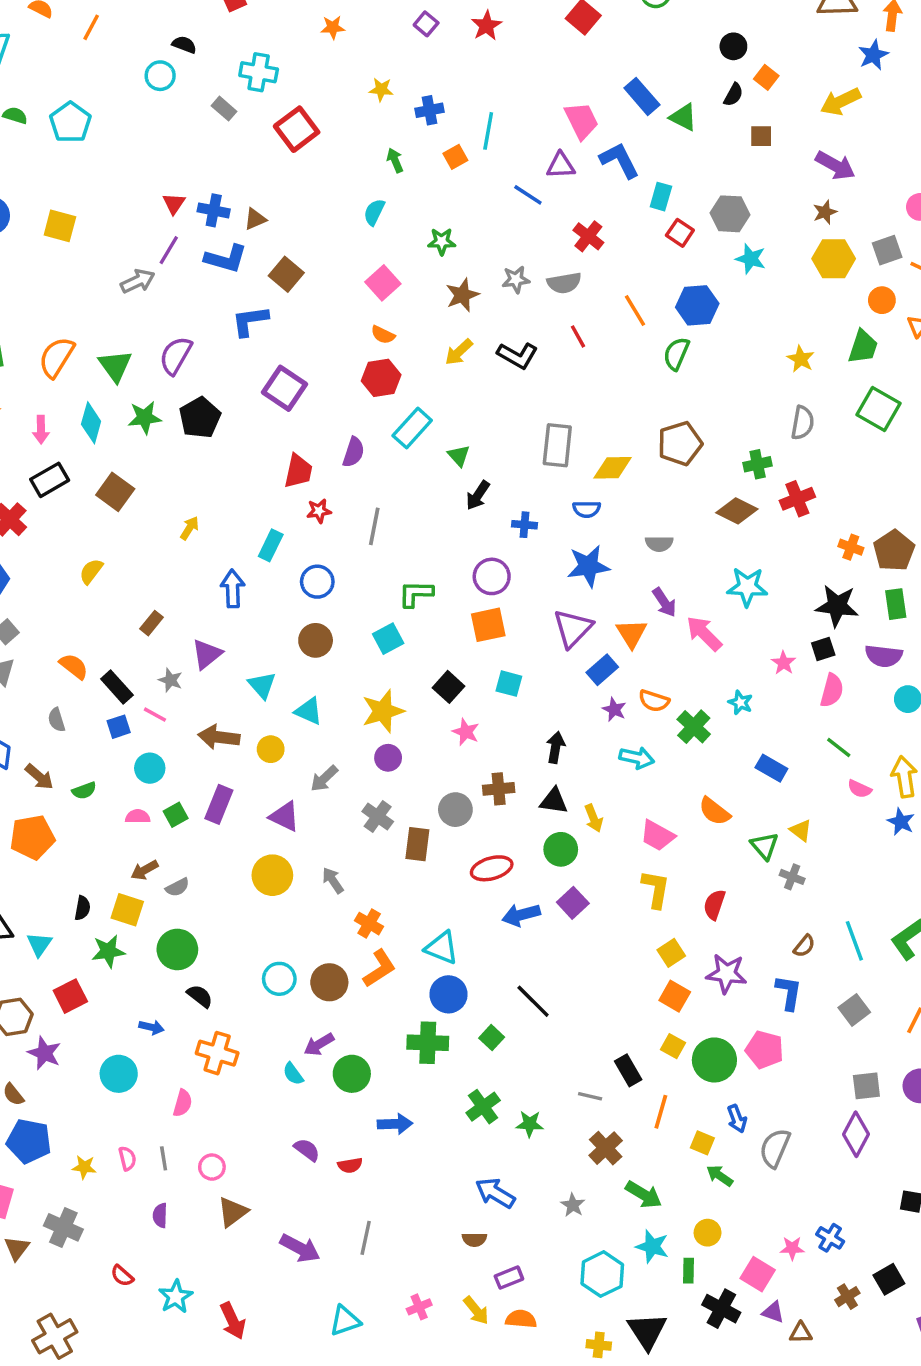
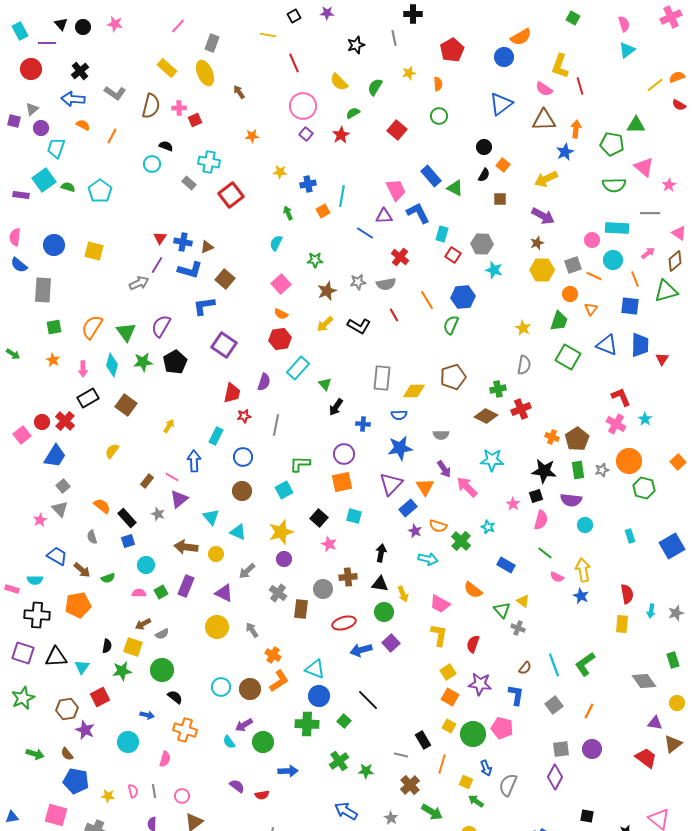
pink line: (155, 715) -> (172, 477), moved

